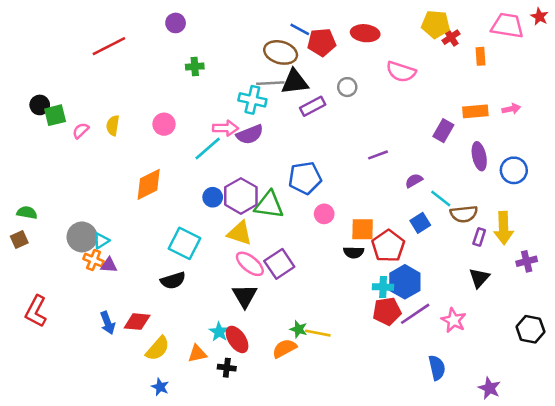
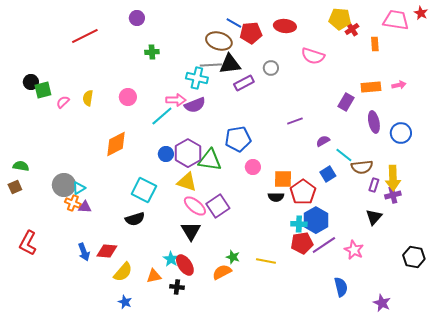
purple cross: (527, 261) -> (393, 195), moved
yellow line: (318, 333) -> (266, 261), moved

